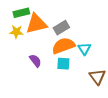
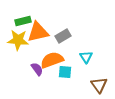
yellow star: (16, 32) -> (18, 40), size x1.5
orange semicircle: (63, 46) -> (52, 60), moved

